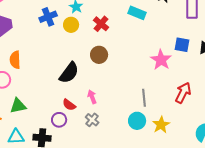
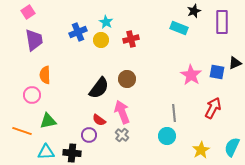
cyan rectangle: (137, 13) -> (179, 28), moved
red cross: (101, 24) -> (131, 39), turned 35
blue square: (182, 45) -> (217, 72), moved
brown circle: (99, 55) -> (127, 79), moved
pink arrow: (92, 97) -> (122, 112), size x1.6
yellow star: (161, 125) -> (201, 150), moved

